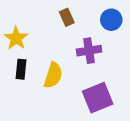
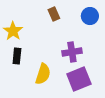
purple cross: (89, 51) -> (72, 52), moved
yellow semicircle: (53, 75) -> (43, 74), moved

